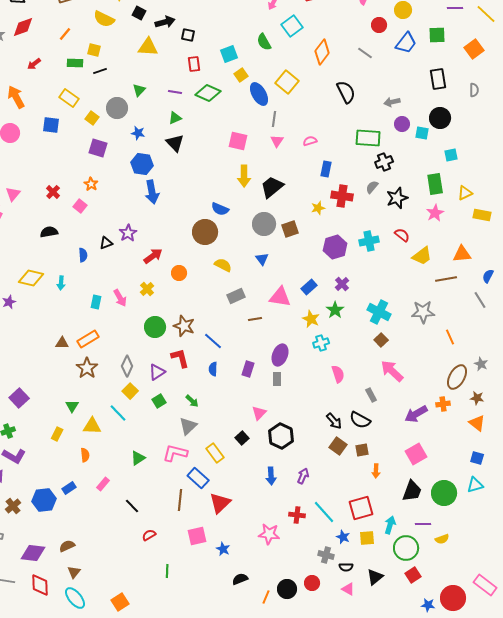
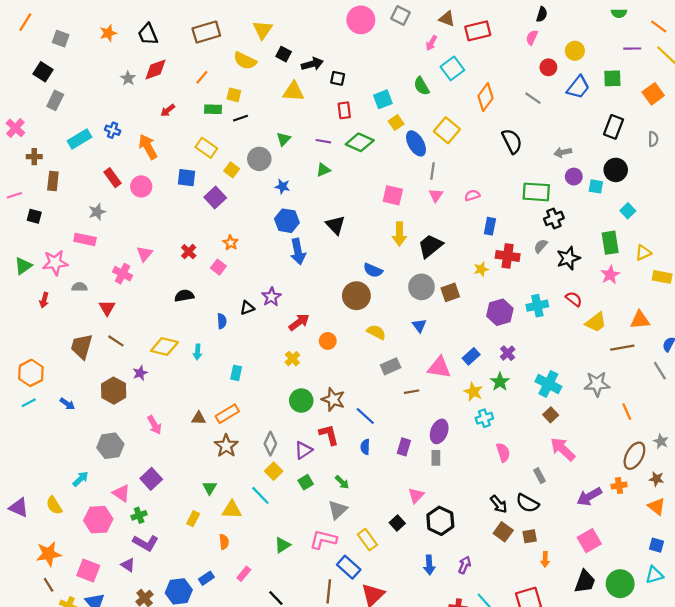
black rectangle: (438, 79) -> (613, 127), turned 30
black triangle: (175, 143) -> (335, 225), moved
purple square: (98, 148) -> (215, 198), moved, turned 30
cyan square: (451, 155) -> (628, 211), turned -32
pink arrow: (120, 298) -> (154, 425), moved

